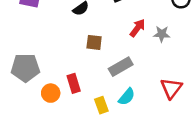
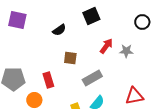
red rectangle: (74, 83) -> (48, 80), moved
red triangle: (171, 88) -> (134, 96), turned 42

